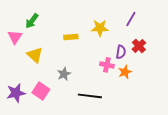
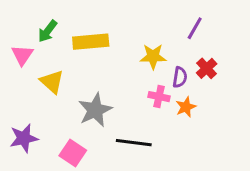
yellow star: (100, 28) -> (153, 56), moved
yellow rectangle: (71, 37) -> (91, 42), moved, size x1.6
gray star: (64, 74) -> (95, 110), size x1.6
pink square: (41, 91) -> (73, 153), moved

